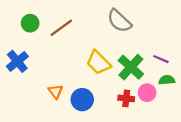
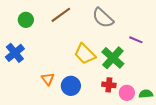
brown line: (61, 28) -> (61, 15), moved
purple line: (161, 59) -> (136, 40), moved
green semicircle: (167, 80) -> (146, 94), moved
pink circle: (147, 93) -> (127, 93), moved

